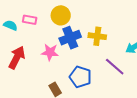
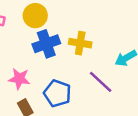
pink star: (50, 52) -> (19, 79), moved

